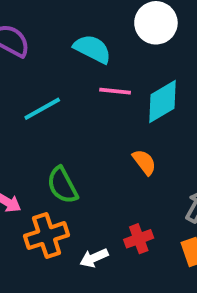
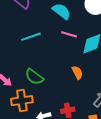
green semicircle: (62, 185) -> (34, 77), turned -36

